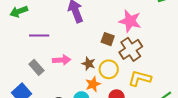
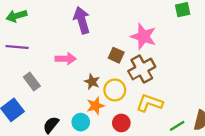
purple line: (39, 35) -> (17, 47), moved
pink arrow: (62, 60) -> (66, 59), moved

